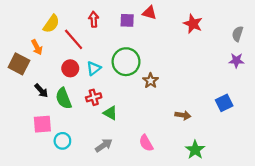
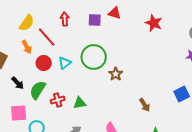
orange arrow: (37, 47) -> (27, 47), moved
red cross: (94, 97) -> (58, 100), moved
green semicircle: (64, 98) -> (38, 90), turned 54
green triangle: (110, 113) -> (80, 103), turned -40
brown arrow: (183, 115) -> (145, 105), turned 48

